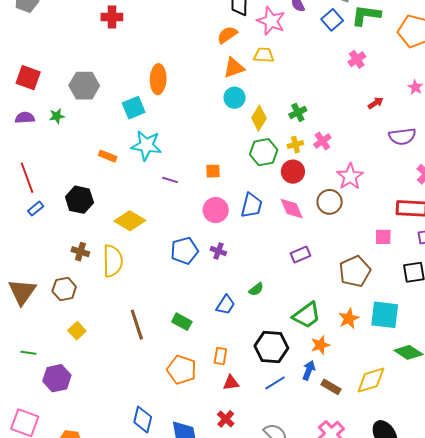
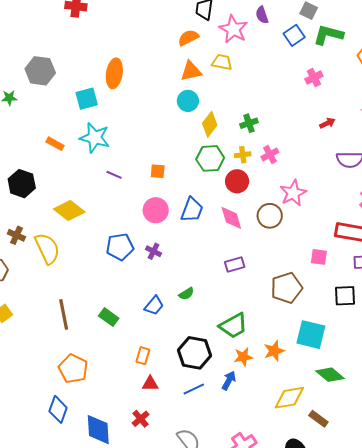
yellow semicircle: (113, 261) -> (47, 248), turned -32
orange star: (349, 319) -> (274, 351), moved
orange pentagon: (182, 370) -> (73, 369), moved
brown rectangle: (331, 387) -> (318, 419), moved

